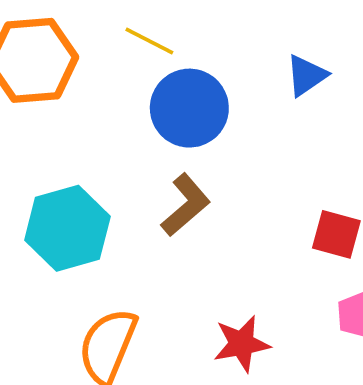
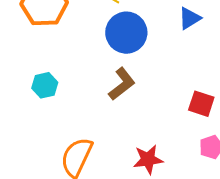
cyan hexagon: (67, 228) -> (45, 85), moved, size x0.6

